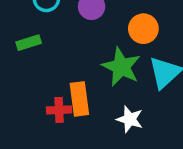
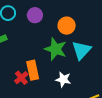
red cross: (59, 110) -> (21, 78), turned -32

